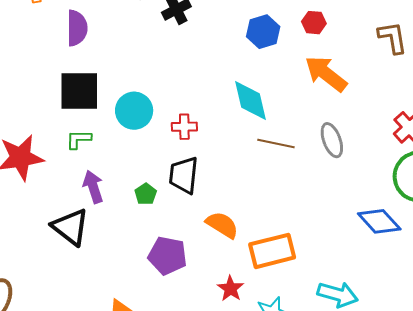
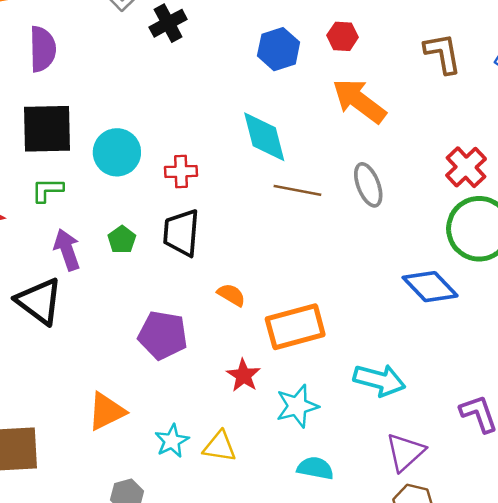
green pentagon: (146, 194) -> (122, 240), moved
orange semicircle: (222, 225) -> (231, 295), size x0.7

